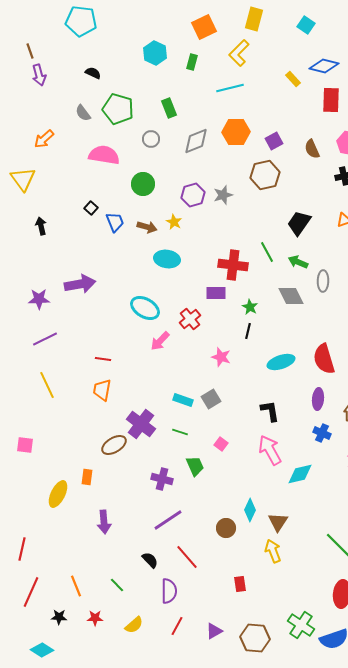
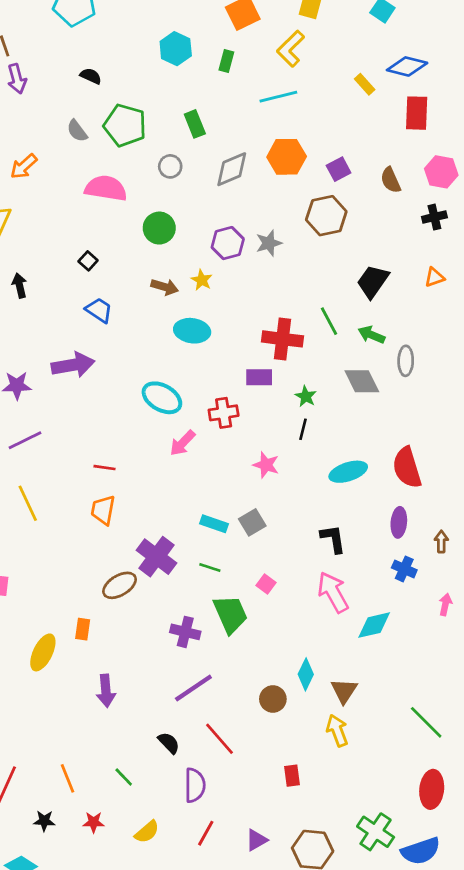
blue trapezoid: (115, 222) -> (99, 310), moved, turned -35
red cross: (190, 319) -> (224, 413), turned 30
green trapezoid: (195, 466) -> (230, 614), size x1.4

